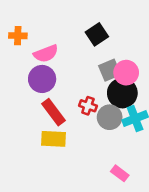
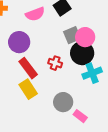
pink semicircle: (46, 54) -> (35, 14), moved
gray circle: (110, 117) -> (63, 102), moved
yellow rectangle: (54, 139) -> (28, 89), turned 54

